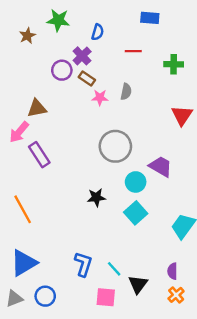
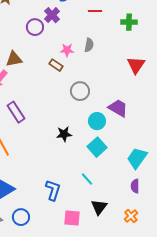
brown rectangle: (87, 78) -> (56, 65), moved
gray circle: (115, 146) -> (80, 91), size x0.7
purple rectangle: (39, 155) -> (16, 112), moved
cyan line: (114, 269) -> (87, 179), moved
purple semicircle: (172, 271) -> (135, 186), moved

